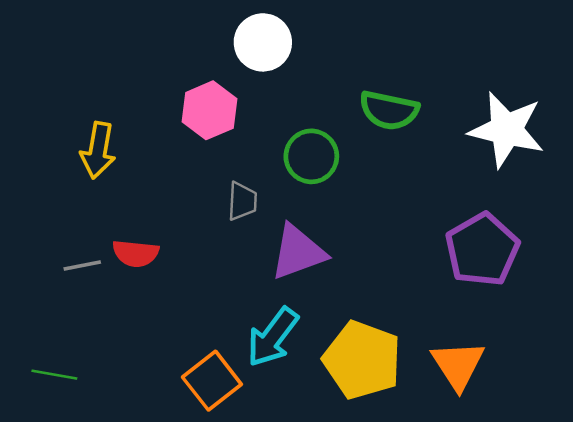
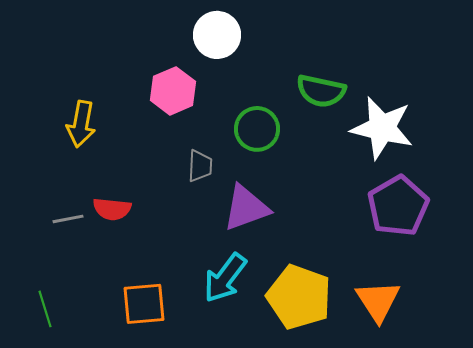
white star: (507, 130) -> (382, 128), moved
green line: (54, 375) -> (45, 309), turned 63
orange square: (212, 381) -> (144, 304), moved, turned 33

